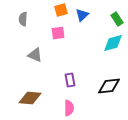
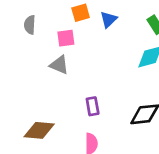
pink square: (58, 33) -> (66, 38), moved
gray triangle: (35, 55) -> (59, 65), moved

